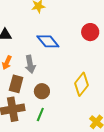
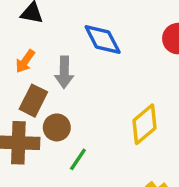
brown circle: (42, 91) -> (57, 127), moved
green line: (40, 115) -> (78, 159), moved

